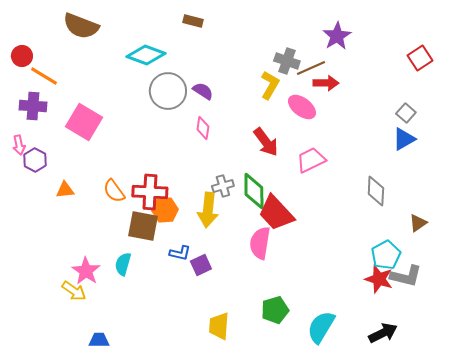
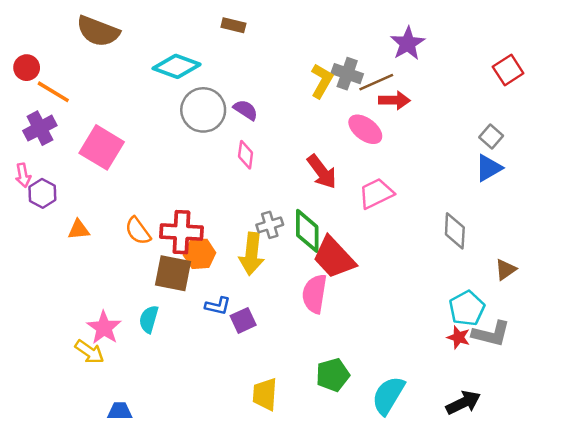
yellow L-shape: (270, 85) -> (322, 81), moved
purple cross: (33, 106) -> (40, 128), turned -32
red star: (379, 279) -> (458, 337), size x0.7

